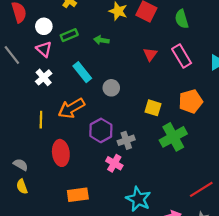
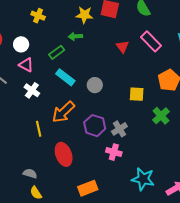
green rectangle: (69, 35) -> (57, 52), moved
green arrow: (101, 40) -> (75, 36), moved
green cross: (173, 137) -> (161, 116), size x0.7

